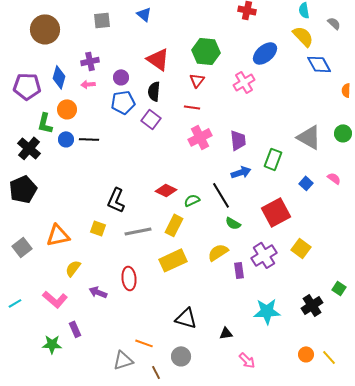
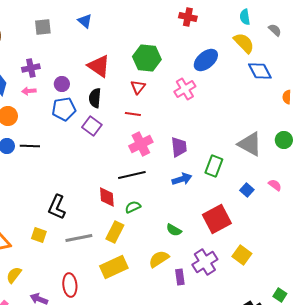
red diamond: (166, 190) -> (107, 197), turned 60
black line: (221, 195) -> (132, 175), moved, turned -72

